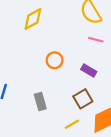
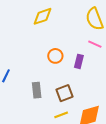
purple rectangle: (89, 70) -> (79, 61), moved, turned 64
brown square: (83, 99) -> (64, 93), moved

